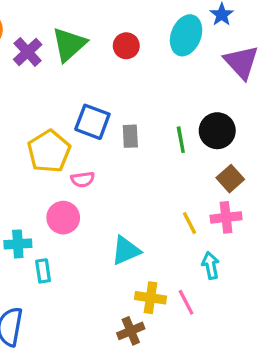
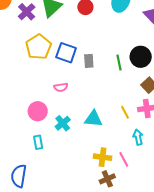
yellow pentagon: (49, 151) -> (38, 47), moved
pink circle: (63, 218) -> (38, 111), moved
cyan cross: (18, 244) -> (63, 123), moved, turned -35
cyan triangle: (126, 251) -> (93, 119), moved, turned 30
brown cross: (131, 331) -> (107, 179), moved

